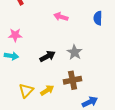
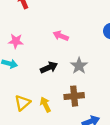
pink arrow: (61, 17) -> (61, 36), moved
yellow arrow: (47, 90) -> (45, 105), turned -88

